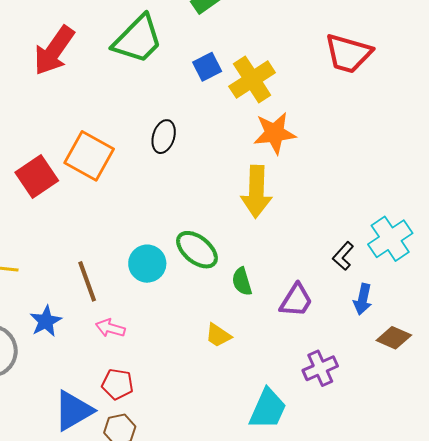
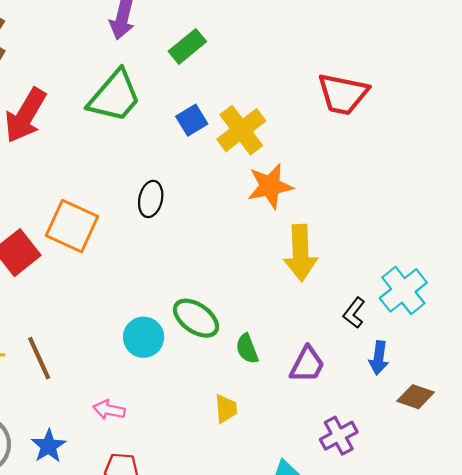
yellow arrow: (256, 192) -> (301, 253), moved
brown line: (87, 281) -> (39, 358), moved
blue star: (46, 321) -> (49, 446), moved
yellow trapezoid: (218, 335) -> (226, 409), turned -124

